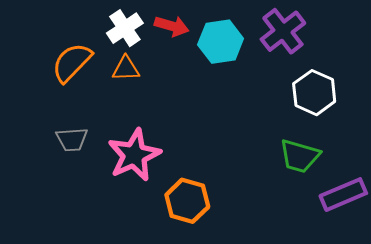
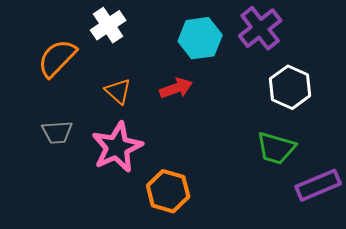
red arrow: (172, 26) -> (176, 88), moved, turned -36
orange triangle: (126, 69) -> (118, 91), moved, turned 44

